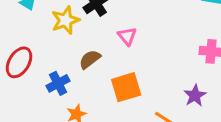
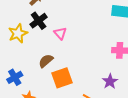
pink triangle: (127, 36) -> (60, 33), moved
brown semicircle: (90, 59) -> (46, 61), moved

